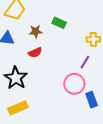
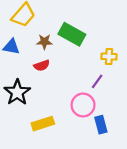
green rectangle: (59, 23) -> (72, 34), size x1.6
yellow rectangle: (18, 108) -> (43, 124), moved

